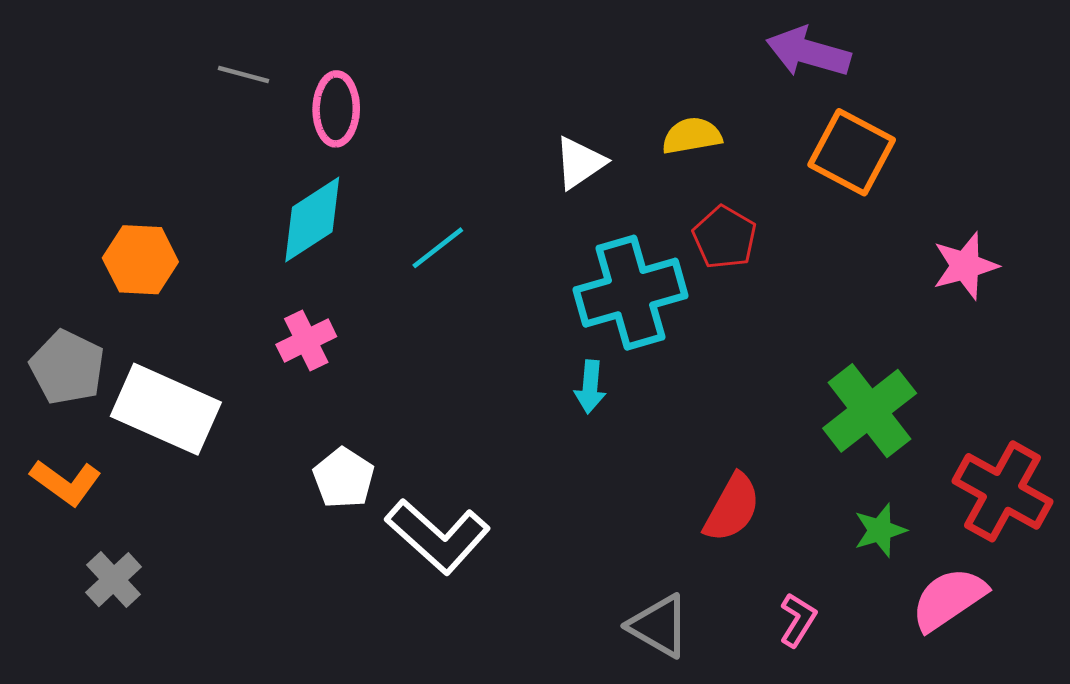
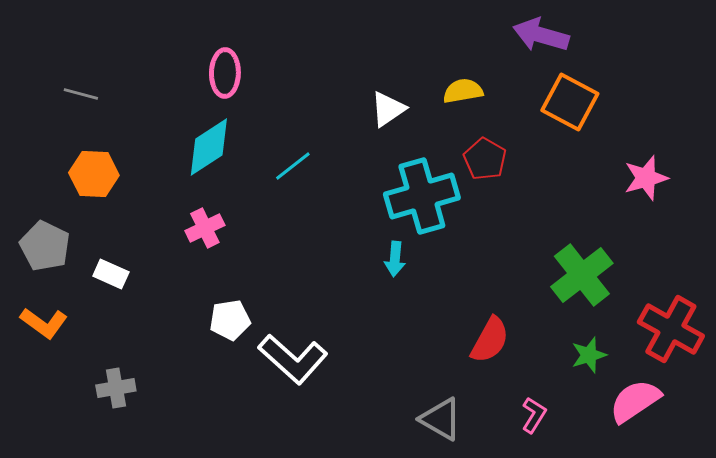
gray line: (244, 75) -> (81, 94), moved
white rectangle: (166, 409) -> (111, 274), size x0.5
white pentagon: (344, 478) -> (230, 320), turned 30
gray cross: (114, 580) -> (116, 388), moved, turned 33

